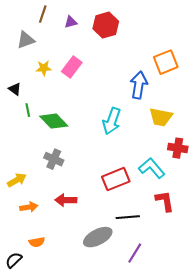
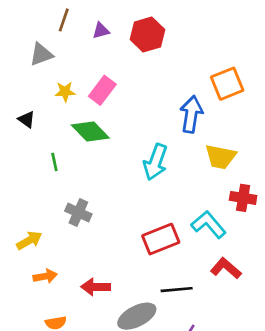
green line: (28, 110) -> (54, 162), moved
green diamond: (54, 121) -> (90, 131), moved
red arrow: (66, 200) -> (96, 287), moved
red L-shape: (165, 201) -> (226, 268), turned -40

